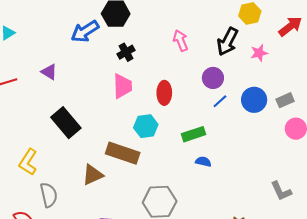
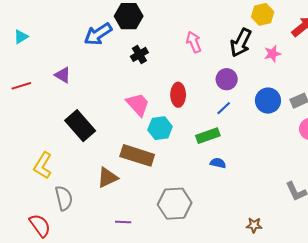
pink trapezoid: (123, 86) -> (138, 104), moved, turned -40
blue line: (220, 101) -> (224, 108), moved

